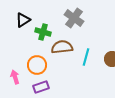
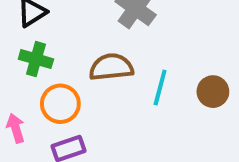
green cross: (43, 32) -> (36, 59), moved

